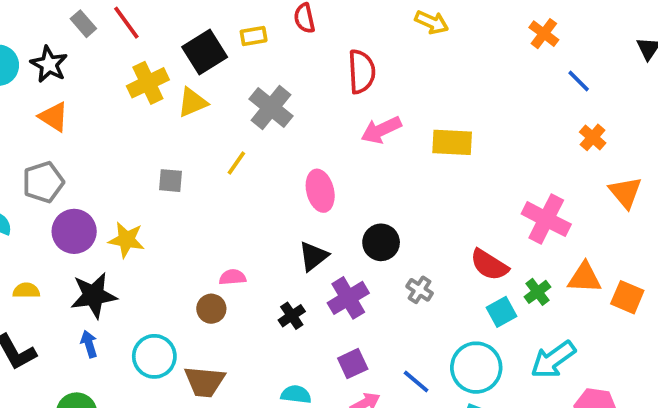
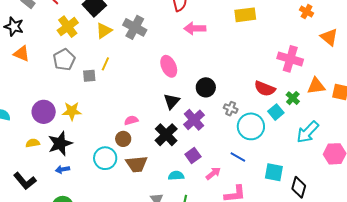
yellow triangle: (192, 102) -> (104, 31), moved
pink arrow: (381, 130) -> (195, 28), turned 35
yellow rectangle: (452, 142) -> (245, 15), moved
yellow line: (236, 163) -> (105, 64), moved
gray pentagon: (43, 182) -> (64, 60), moved
yellow semicircle: (26, 290) -> (33, 143), moved
black cross: (292, 316) -> (166, 135), size x1.6
blue arrow: (89, 344) -> (62, 169), turned -72
cyan circle: (154, 356) -> (105, 158), moved
purple square: (353, 364) -> (193, 156), moved
cyan circle: (476, 368) -> (251, 126), moved
brown trapezoid: (204, 382) -> (137, 164), moved

